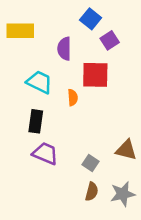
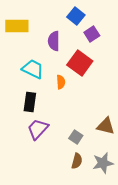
red square: (95, 75) -> (80, 63), turned 35
purple trapezoid: (45, 153) -> (38, 129), turned -70

